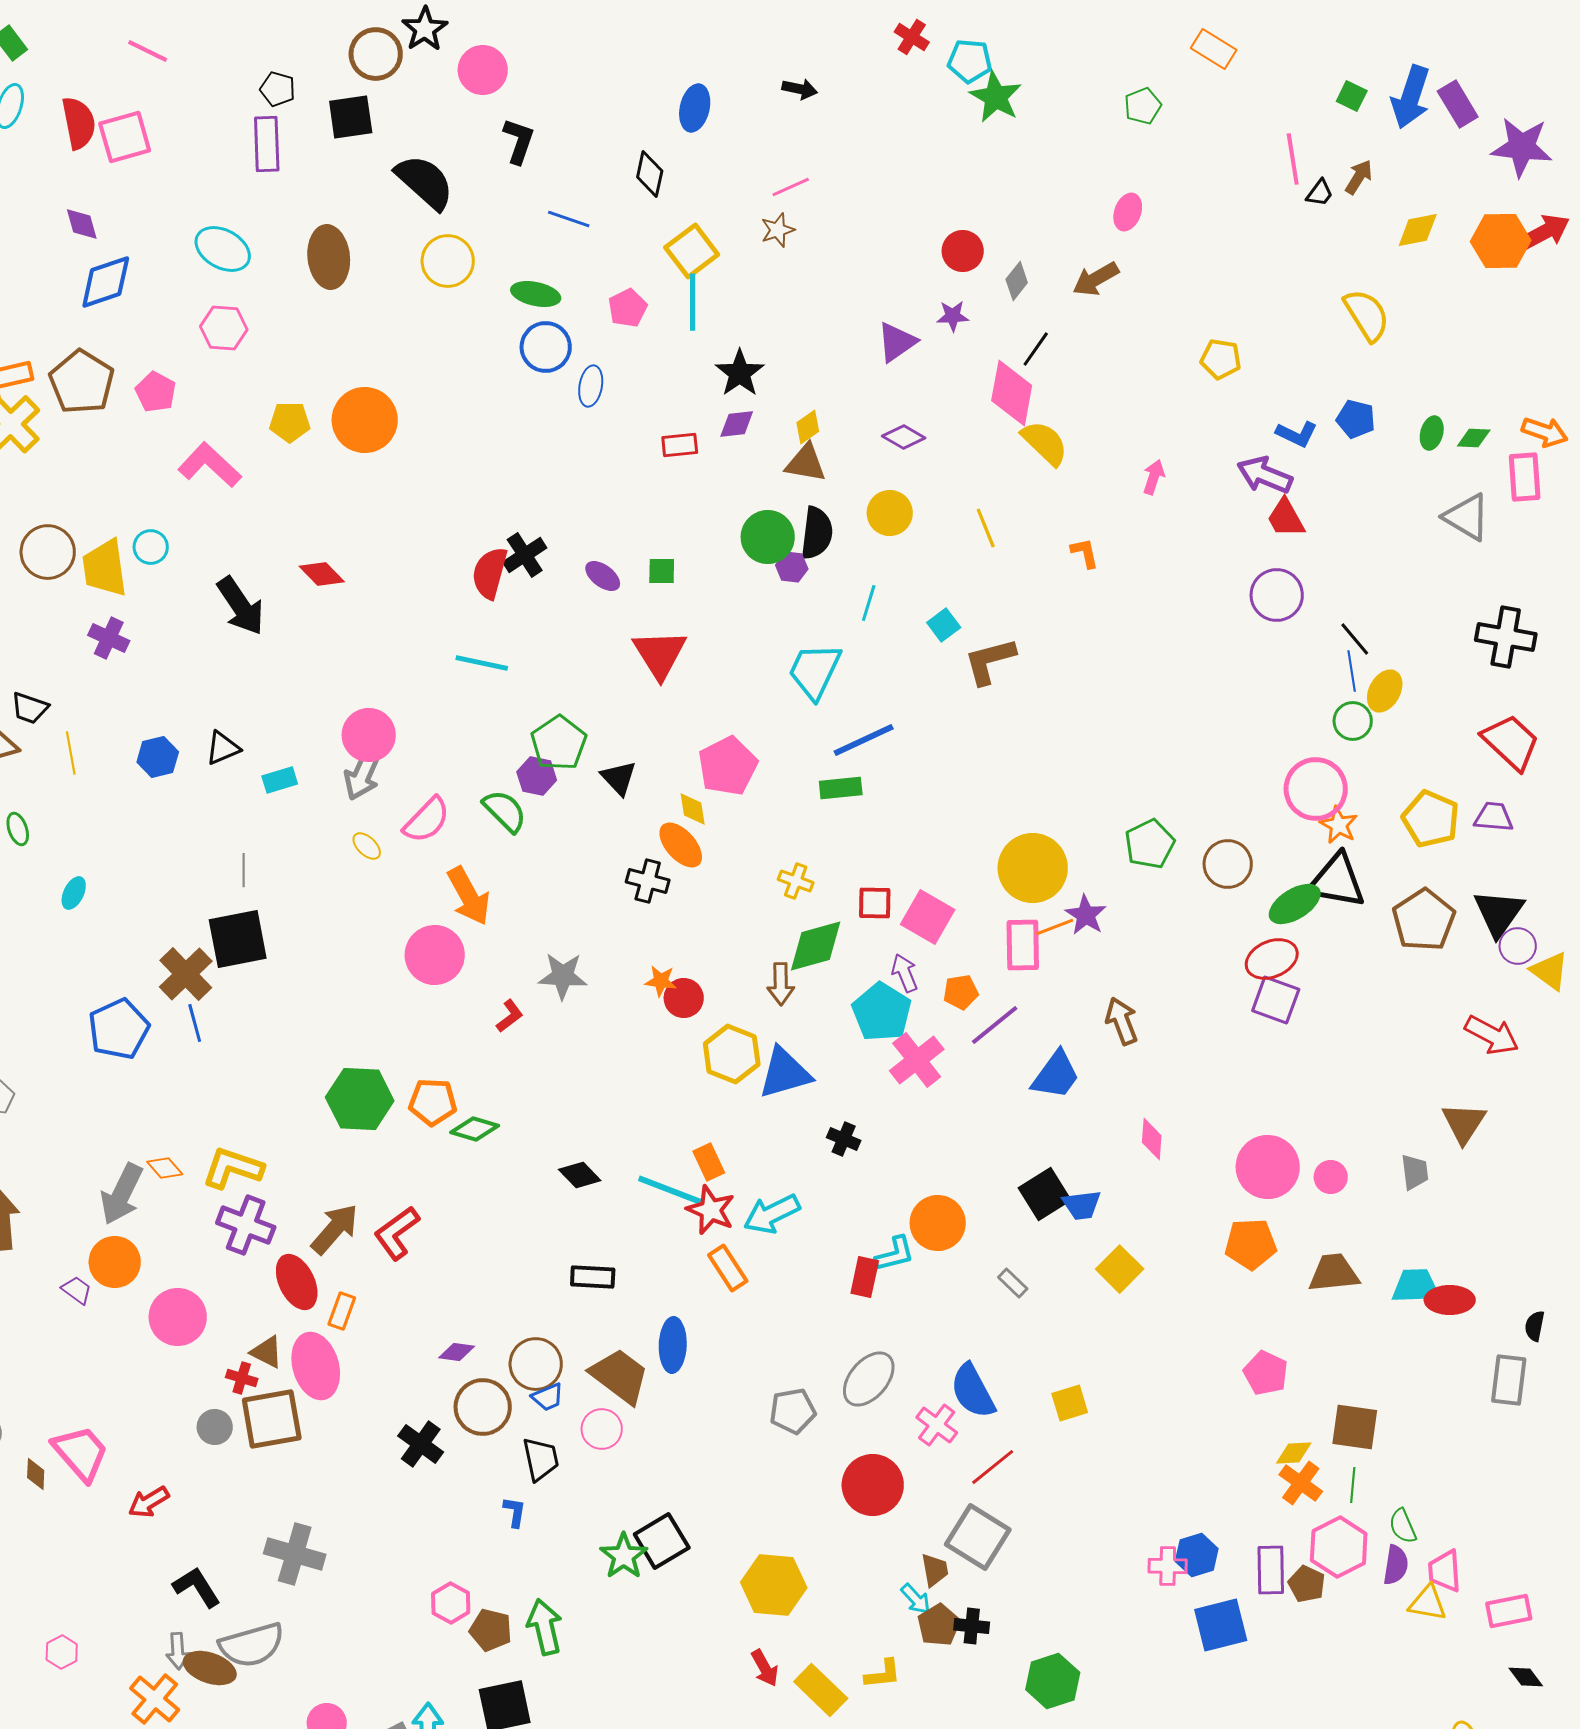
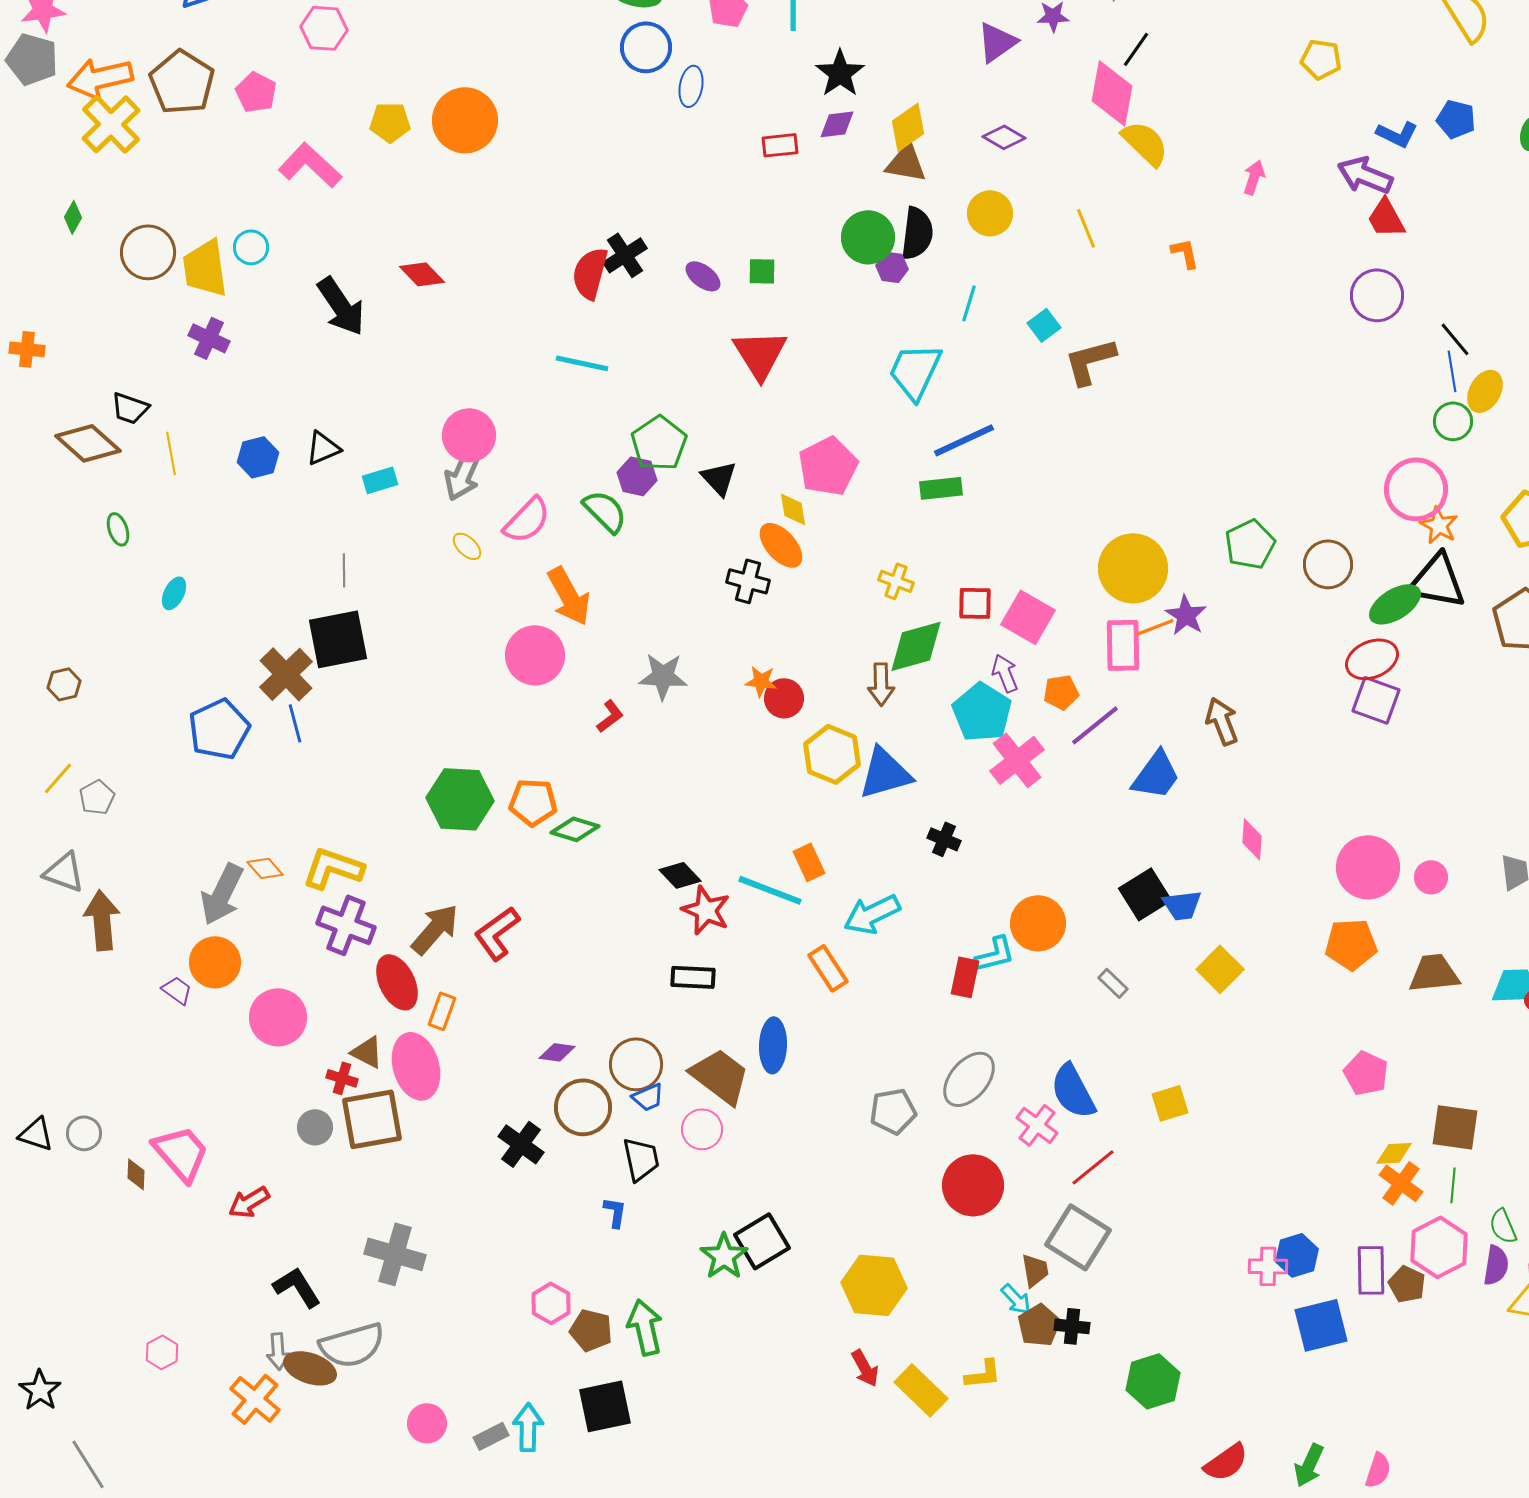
yellow diamond: (808, 427) -> (908, 127), size x1.4
red star: (711, 1210) -> (706, 910), moved

